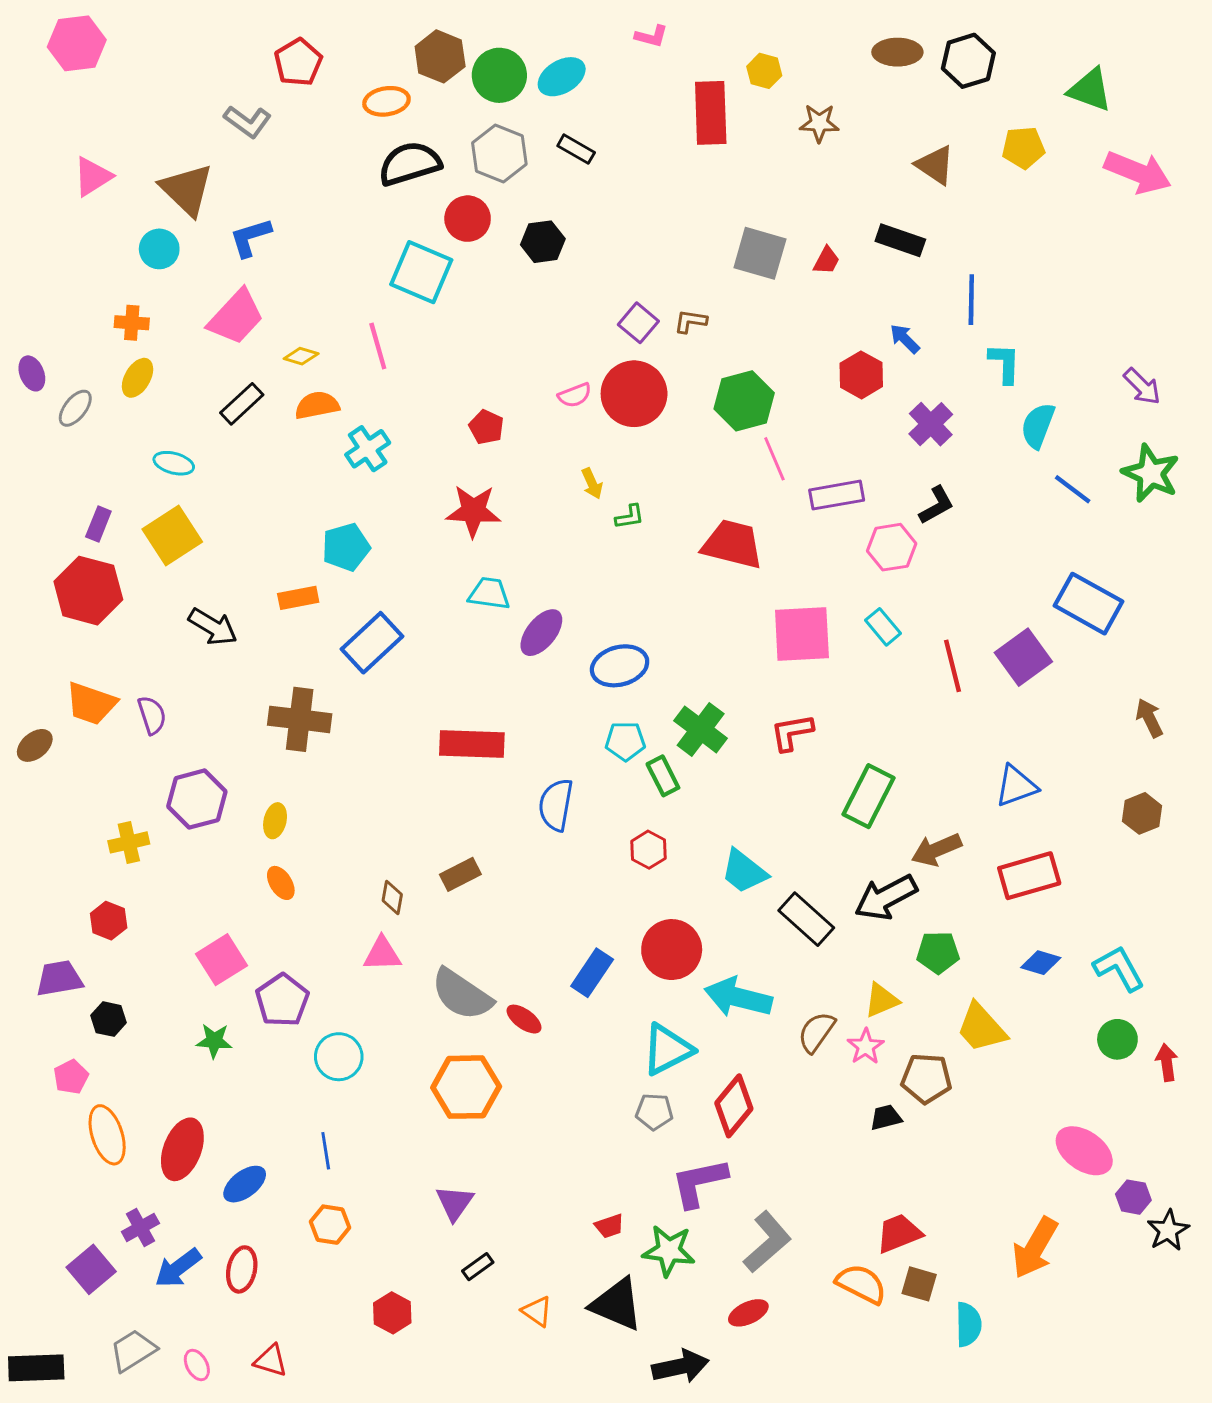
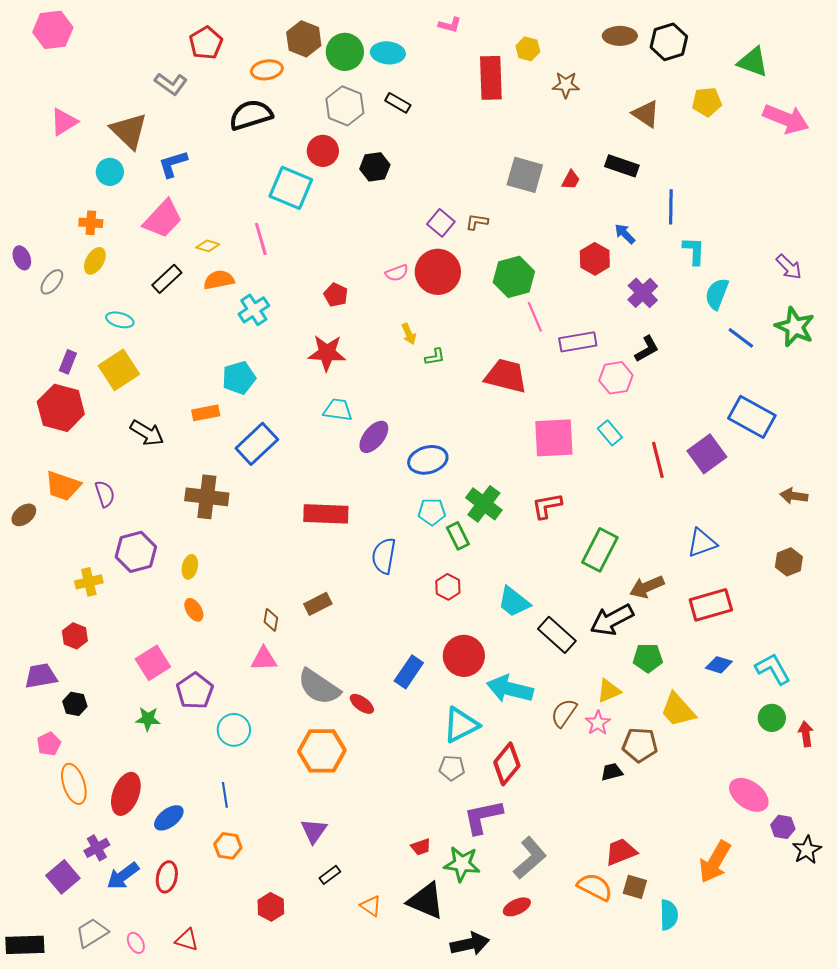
cyan ellipse: (562, 77) -> (388, 53), turned 36
black semicircle: (410, 164) -> (251, 115), moved
brown arrow: (1149, 718) -> (794, 496), turned -56

